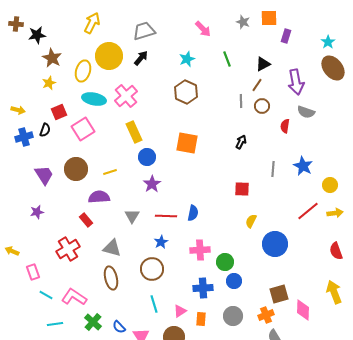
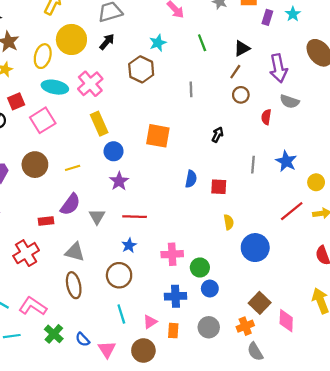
cyan star: (328, 42) -> (293, 14), moved
brown hexagon: (186, 92) -> (141, 69), moved
gray line: (241, 101) -> (191, 89), moved
purple semicircle: (99, 197) -> (70, 204), moved, turned 130
blue semicircle: (193, 213) -> (191, 179), moved
red rectangle: (86, 220) -> (46, 221), turned -56
yellow semicircle: (251, 221) -> (229, 222), turned 144
brown square: (279, 294) -> (260, 303), turned -30

